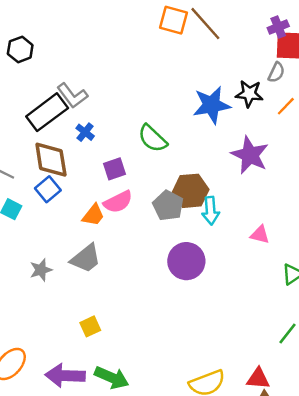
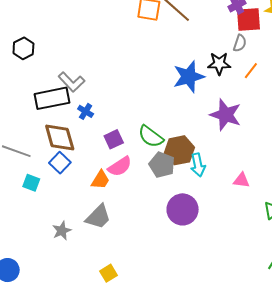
black rectangle: (47, 112) -> (52, 98), turned 32
green semicircle: (153, 138) -> (151, 136), moved

